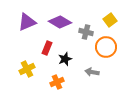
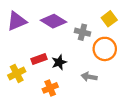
red rectangle: (47, 48) -> (39, 59), moved, turned 48

